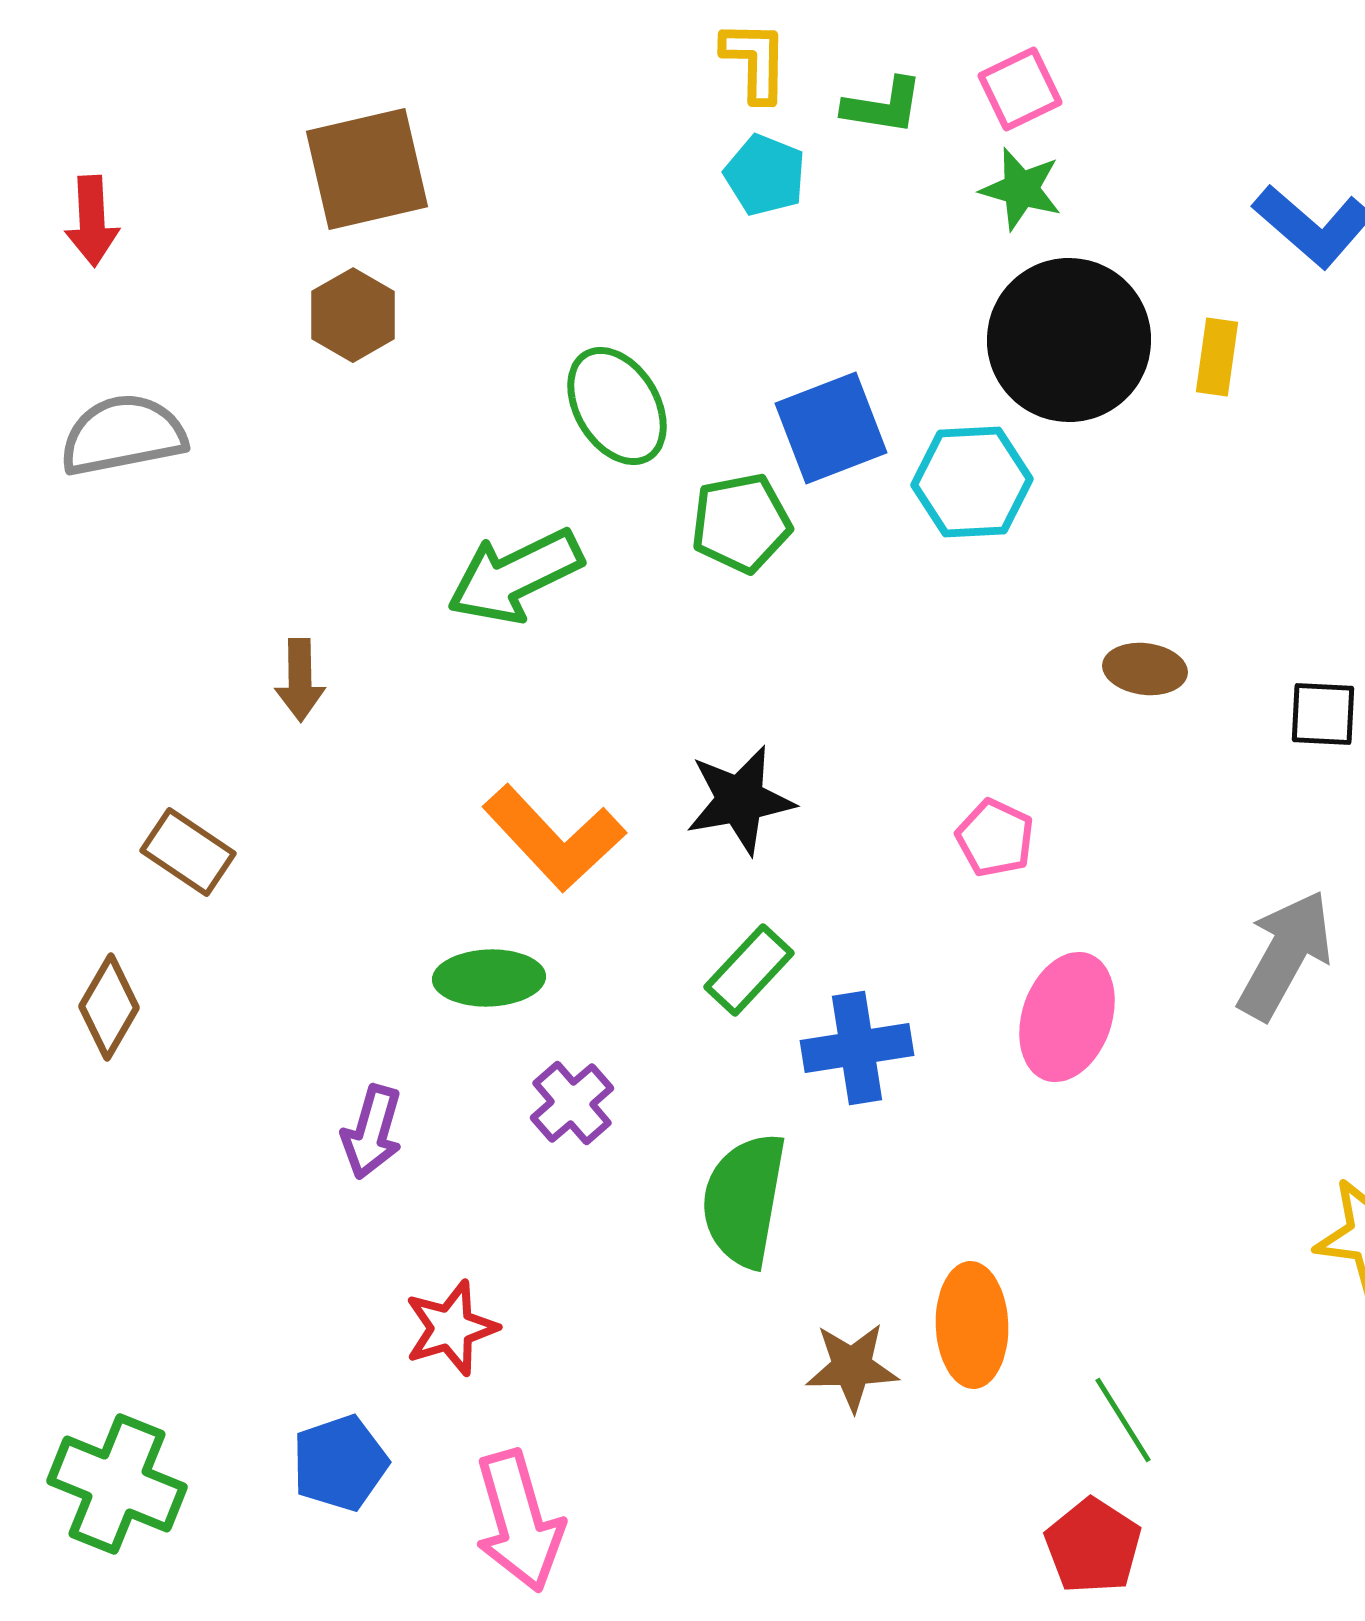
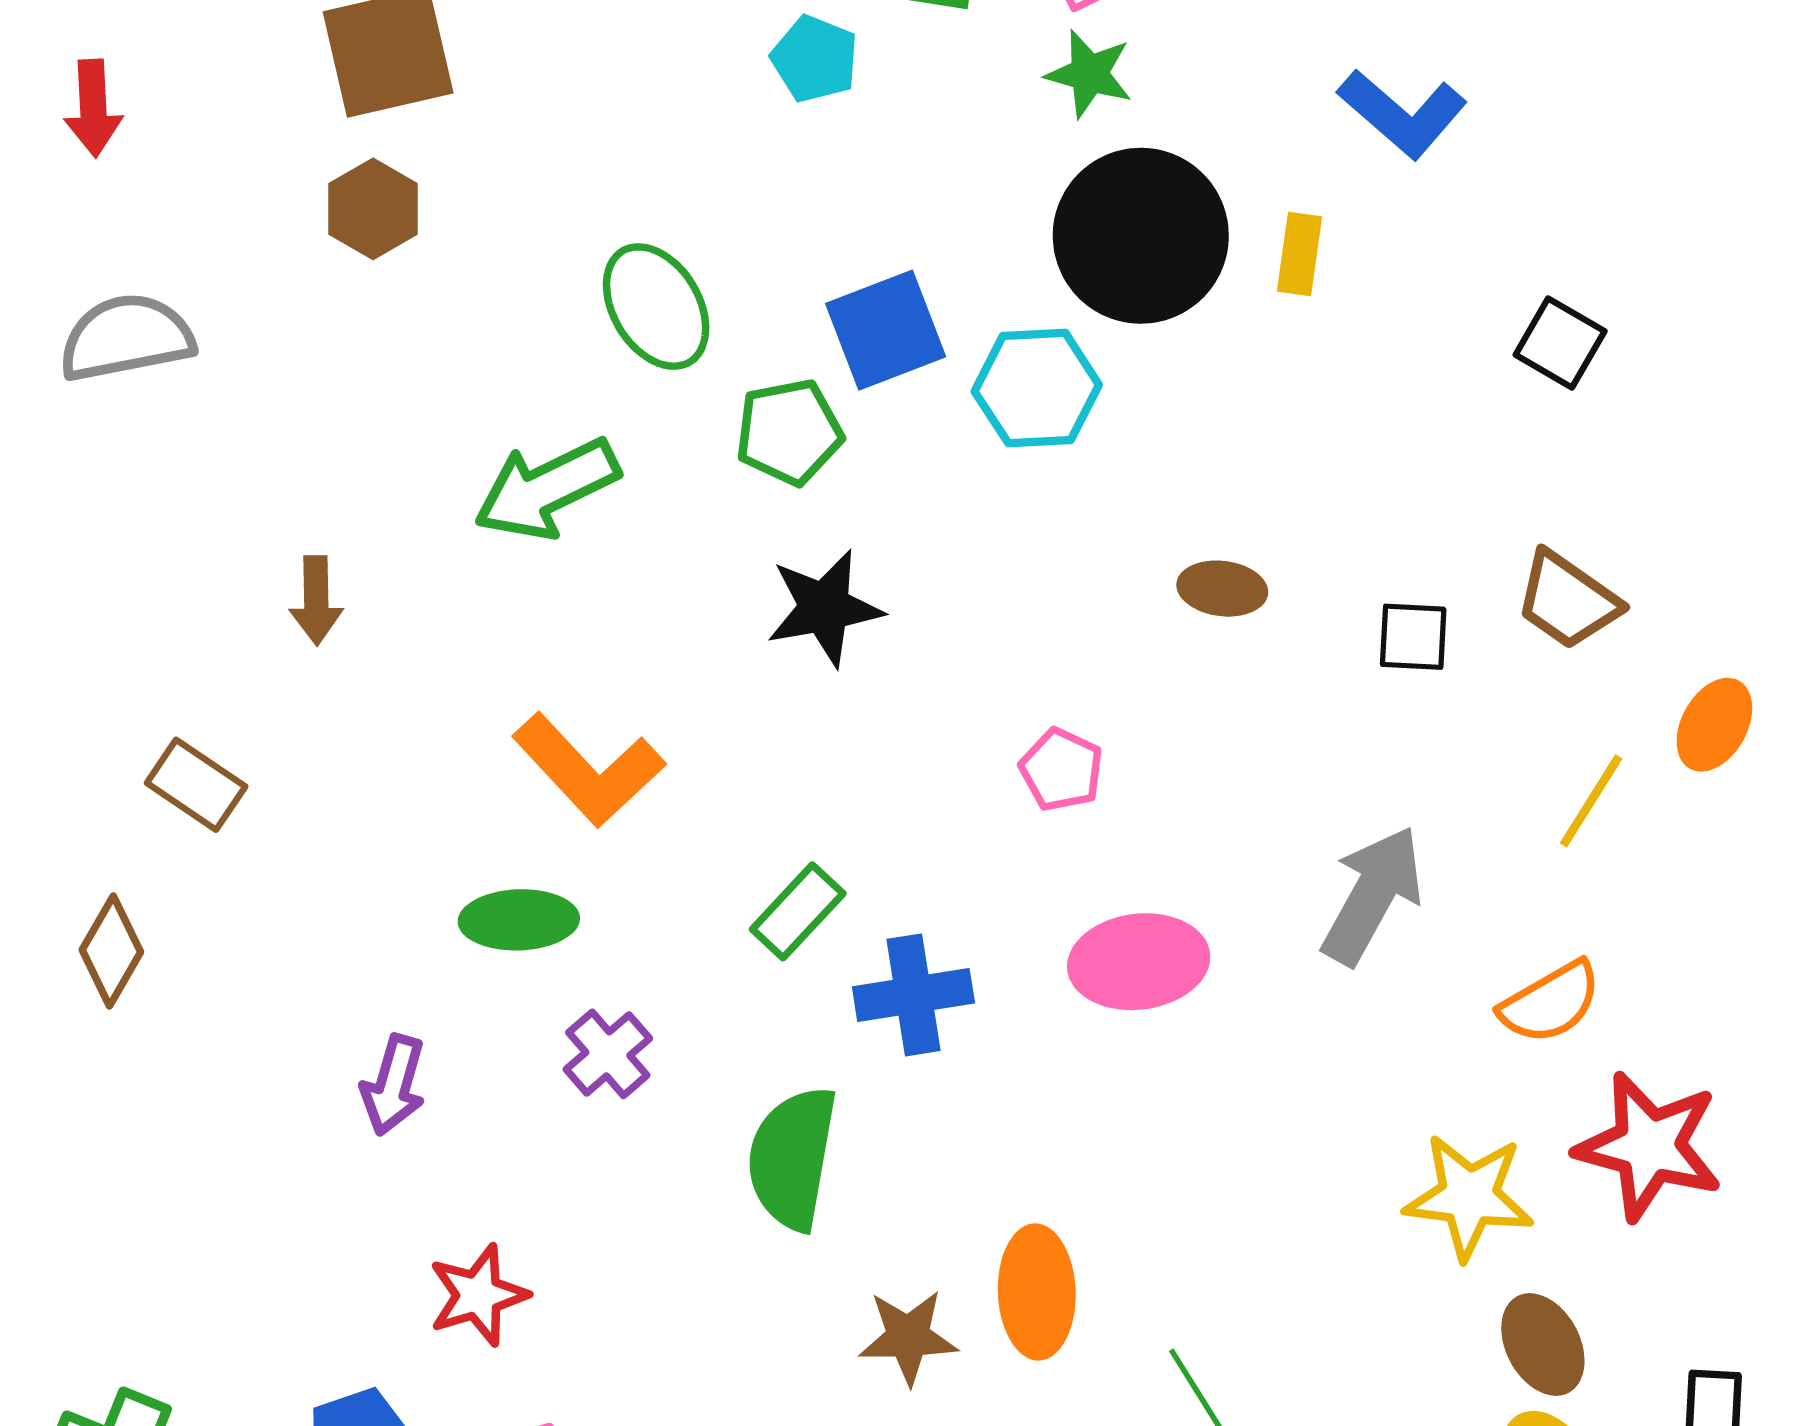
black star: (740, 800) -> (824, 608), moved
pink ellipse: (1067, 1017) -> (1139, 962), turned 64

